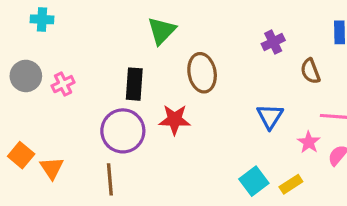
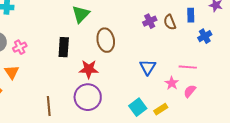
brown semicircle: (310, 71) -> (170, 22), moved
purple circle: (123, 131) -> (88, 97), moved
orange triangle: (52, 168) -> (12, 72), moved

